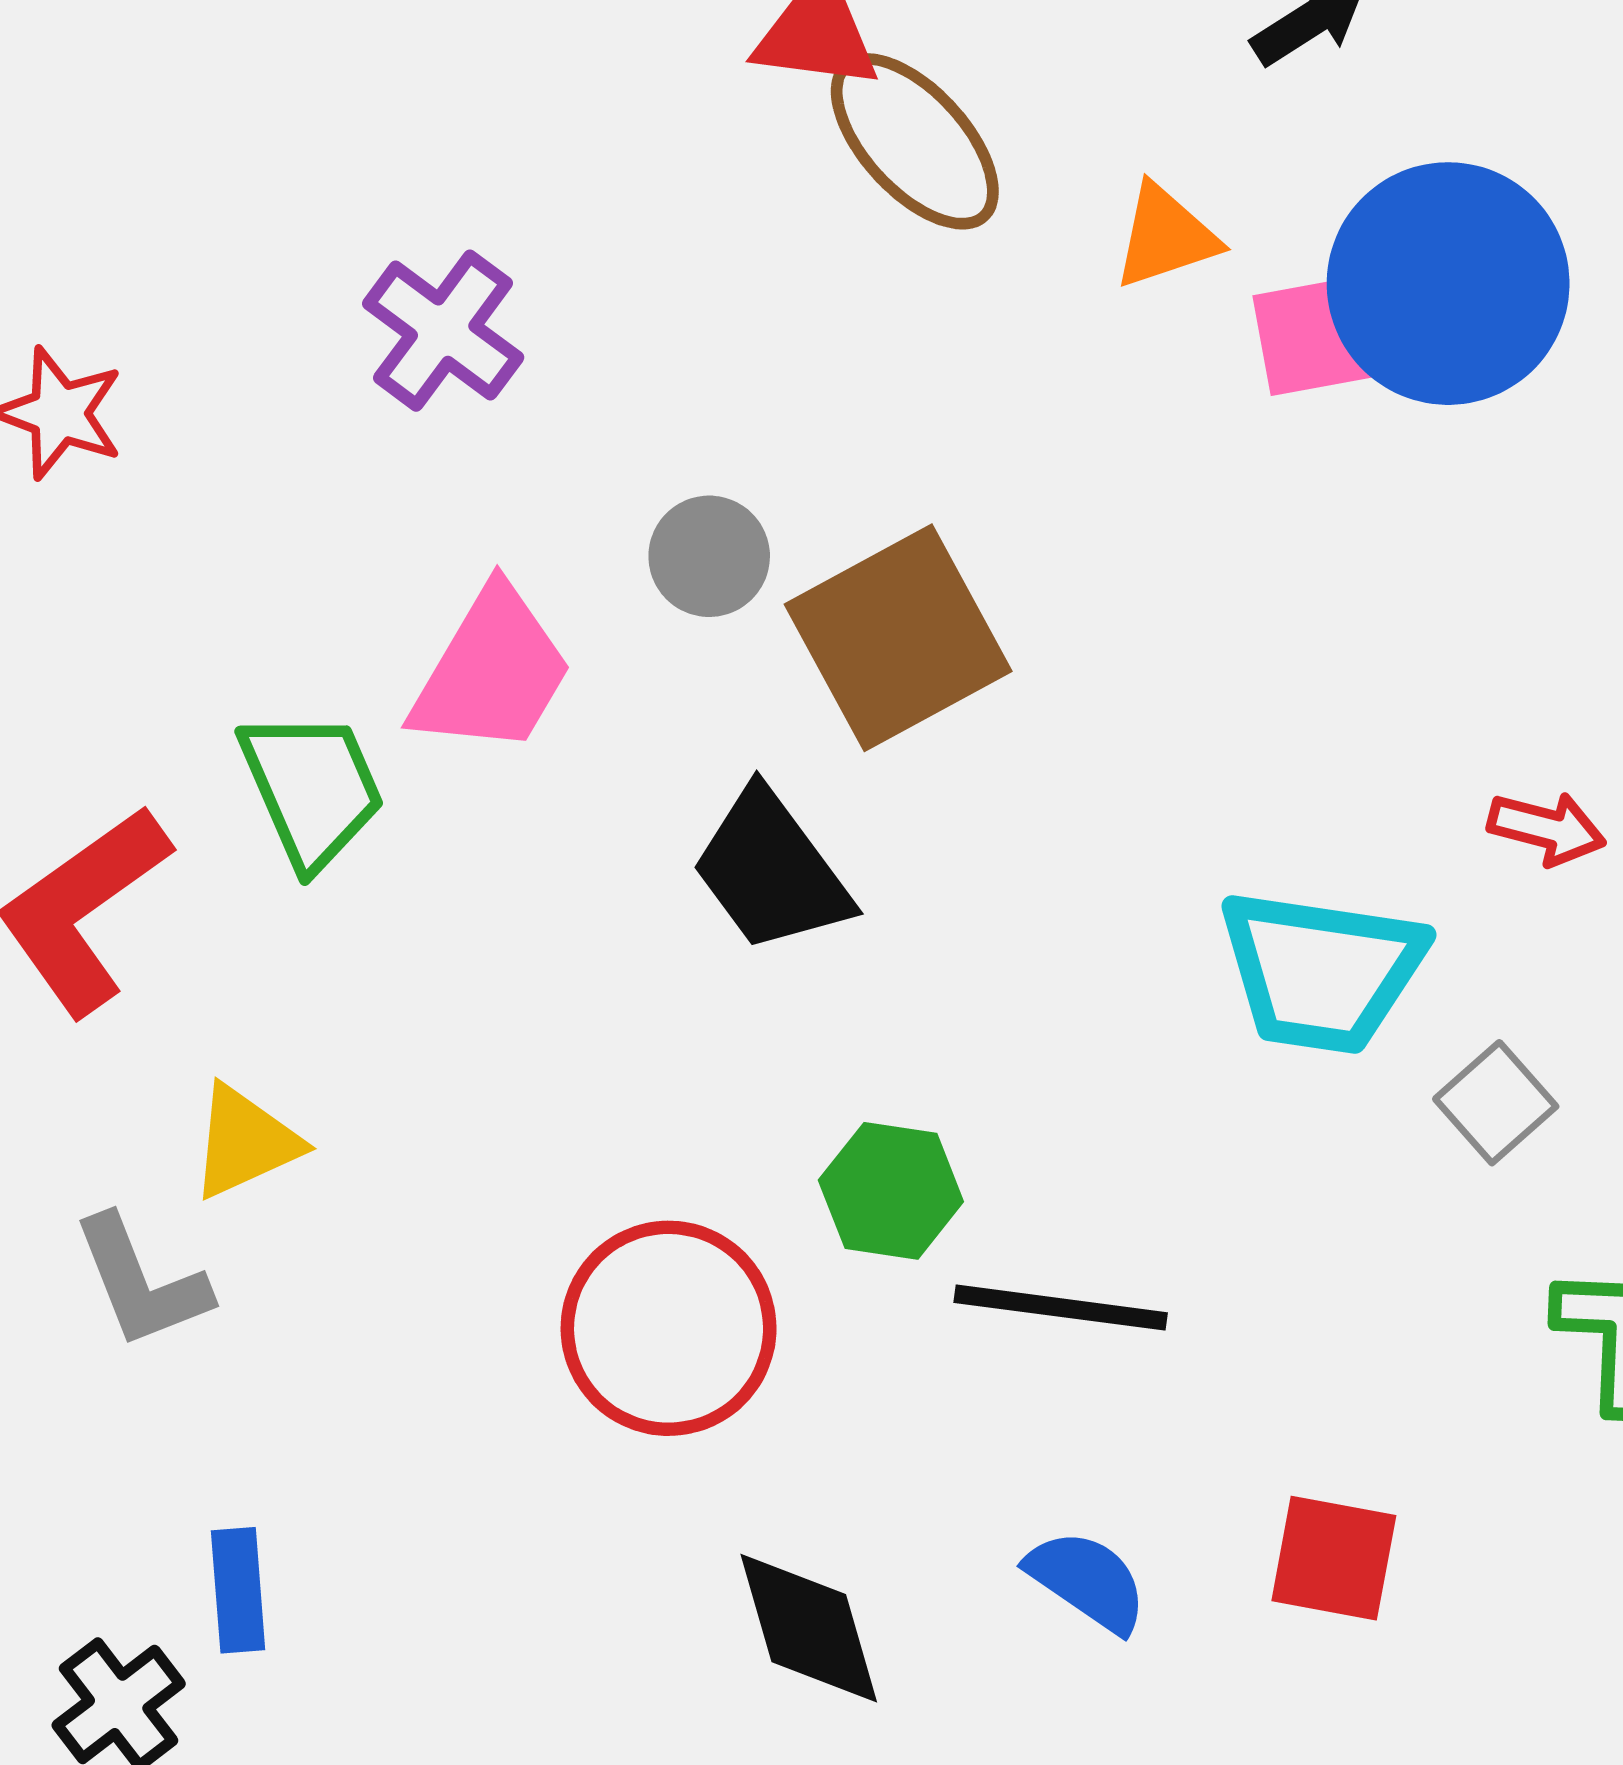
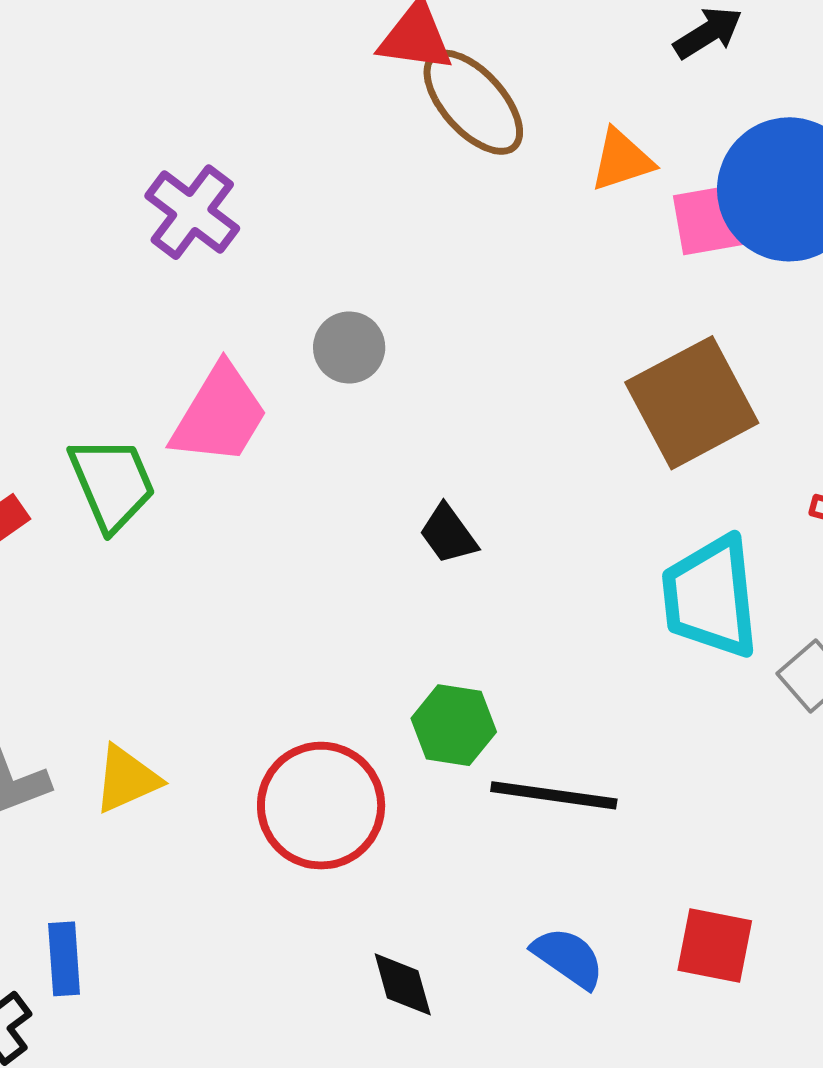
brown square: (898, 638) -> (692, 403), moved
black trapezoid: (771, 871) -> (448, 534), moved, size x0.6
cyan trapezoid: (1321, 971) -> (710, 597), turned 75
yellow triangle: (245, 1142) -> (127, 779), moved
black diamond: (809, 1628) -> (403, 984), size x0.7

